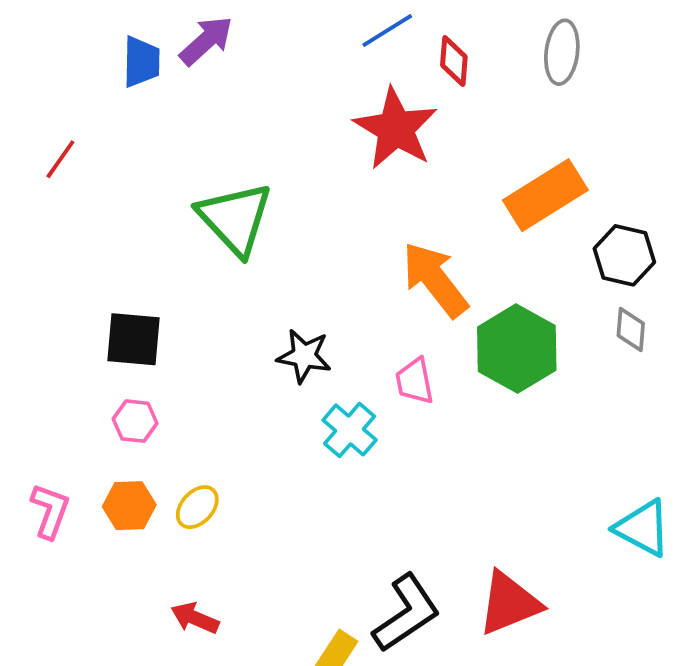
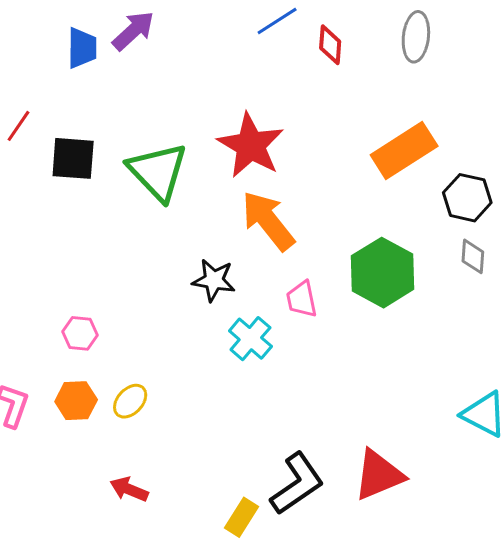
red star: (396, 129) -> (251, 145), moved
orange arrow: (435, 280) -> (268, 221), moved
black square: (133, 339) -> (73, 158), moved

